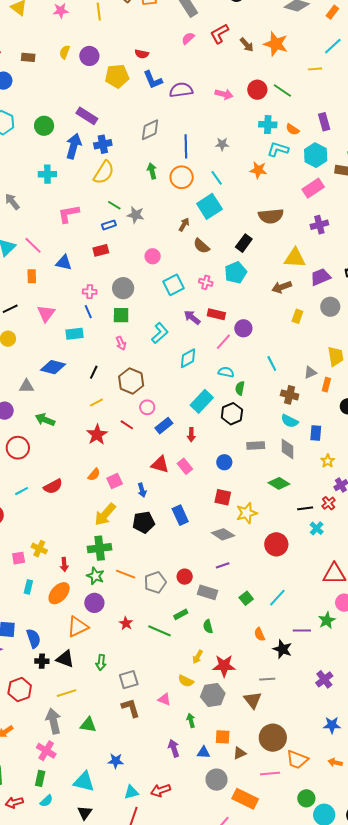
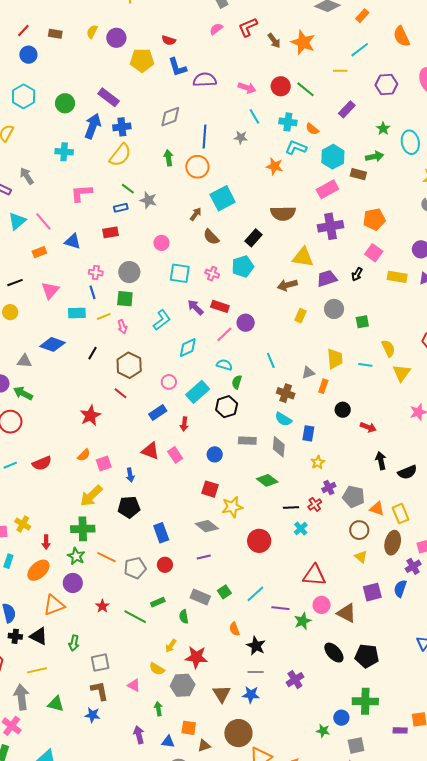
purple rectangle: (324, 122) -> (347, 109), moved, turned 54
cyan line: (217, 178) -> (254, 116), moved
purple cross: (319, 225) -> (330, 226), size x1.4
orange rectangle: (32, 276) -> (39, 252), turned 64
cyan square: (173, 285) -> (180, 273), turned 30
yellow line: (96, 402) -> (104, 316), moved
pink circle: (147, 407) -> (169, 382), moved
green arrow: (45, 420) -> (23, 393), moved
red line: (127, 425) -> (120, 393), moved
blue rectangle: (180, 515) -> (161, 533), moved
gray rectangle: (208, 592) -> (200, 597), moved
purple line: (302, 631) -> (280, 608), moved
gray line: (267, 679) -> (256, 672), moved
blue star: (332, 725) -> (251, 695), moved
blue star: (116, 761) -> (92, 715), moved

